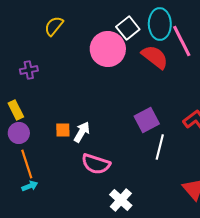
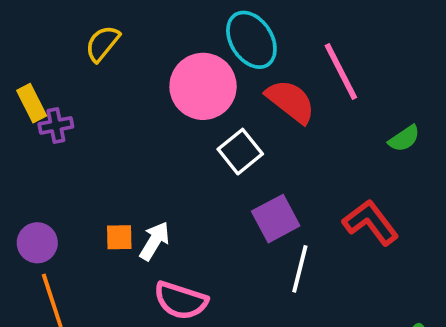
cyan ellipse: (160, 24) -> (251, 40), moved, turned -32
white square: (128, 28) -> (240, 152), moved
yellow rectangle: (16, 110) -> (32, 103), moved

